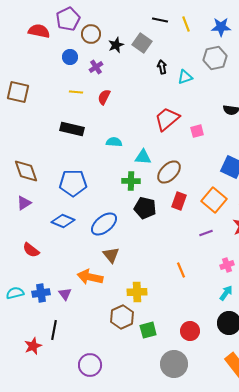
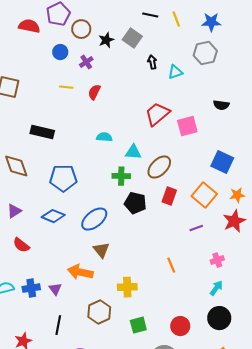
black rectangle: (72, 129) -> (42, 132), moved
pink square: (197, 131) -> (187, 126), size x1.5
purple triangle: (24, 203) -> (14, 211), moved
brown hexagon: (122, 317) -> (99, 312), moved
black line: (54, 330) -> (58, 325), moved

